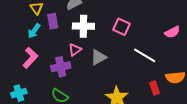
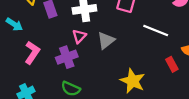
cyan arrow: (34, 31) -> (14, 24), moved, turned -84

